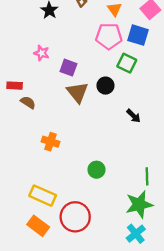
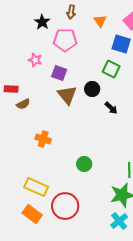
pink pentagon: (109, 36) -> (65, 40), moved
brown semicircle: (28, 102) -> (23, 104), turned 120
black arrow: (134, 116) -> (111, 108), moved

